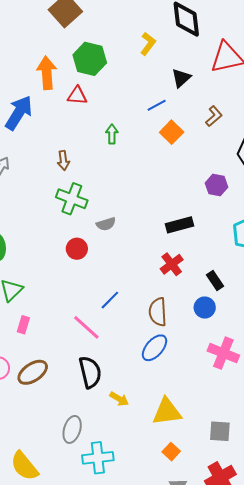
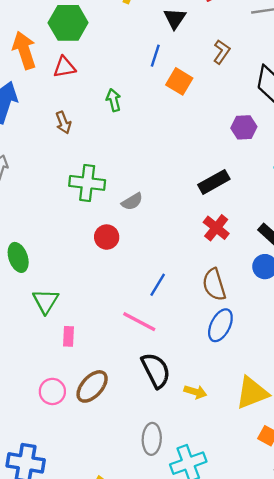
blue line: (157, 105) -> (155, 56), turned -30
brown arrow: (63, 160) -> (63, 123), moved

